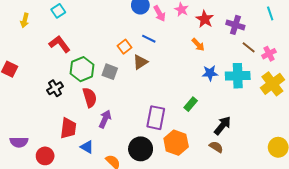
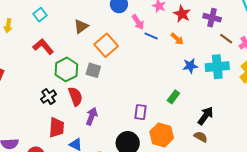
pink arrow: (160, 13) -> (138, 22), moved
blue line: (149, 39) -> (151, 36), moved
orange square: (125, 47) -> (106, 45), size x1.6
brown triangle: (140, 62) -> (81, 26), moved
black cross: (55, 88) -> (48, 97), moved
purple rectangle: (156, 118) -> (141, 112), size x0.7

